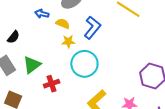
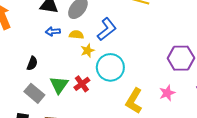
blue L-shape: (92, 28) -> (107, 29), turned 30
red cross: (52, 84) -> (82, 84), moved

